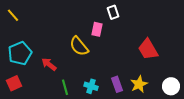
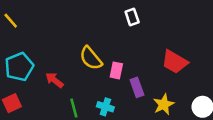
pink rectangle: (97, 29) -> (116, 70), moved
red trapezoid: (148, 49) -> (175, 62), turned -30
purple rectangle: (117, 84) -> (137, 87), moved

